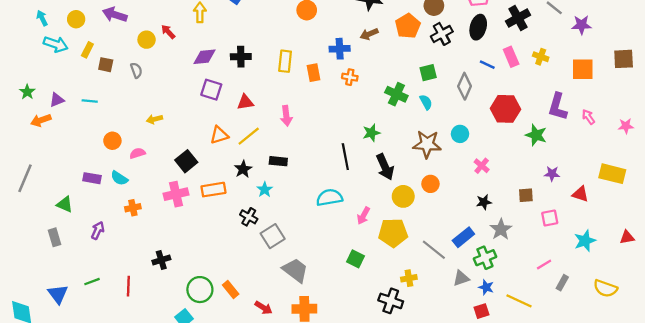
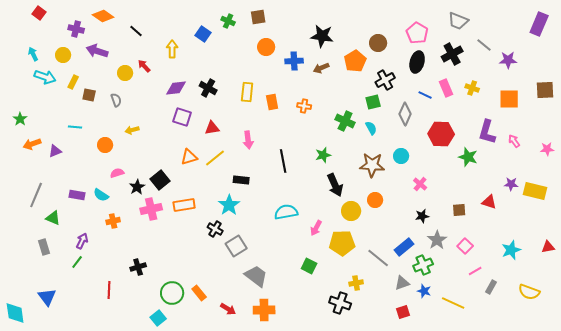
black cross: (442, 34) -> (385, 80), moved
blue cross: (340, 49) -> (294, 61), moved
black cross: (241, 57) -> (208, 88), turned 30
purple triangle: (57, 100) -> (55, 151), moved
yellow arrow: (154, 119) -> (132, 130), moved
orange circle: (112, 141) -> (105, 145), moved
black line: (345, 157) -> (283, 161), moved
black star: (243, 169) -> (137, 187), moved
purple star: (552, 174) -> (511, 184), moved
gray line: (25, 178) -> (36, 195), moved
cyan star: (265, 190) -> (229, 205), size x1.5
red triangle: (580, 194) -> (489, 202), moved
pink square: (550, 218) -> (465, 246), moved, turned -35
green line: (92, 282) -> (77, 262), moved, turned -32
red square: (482, 311) -> (403, 312), moved

